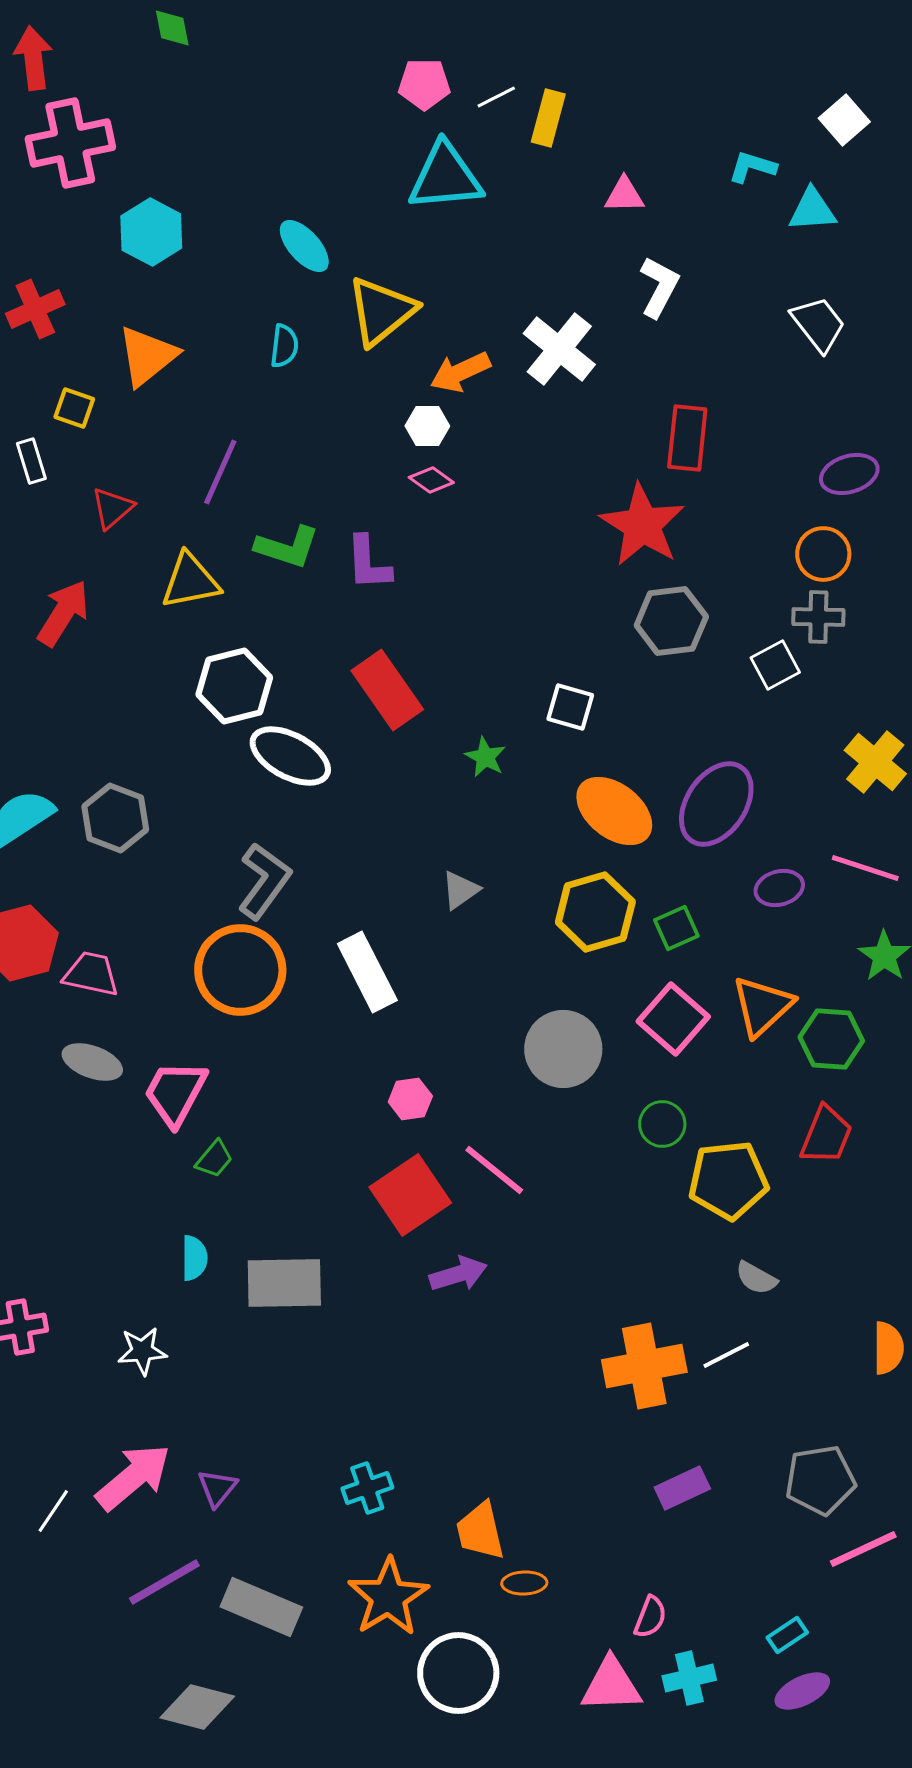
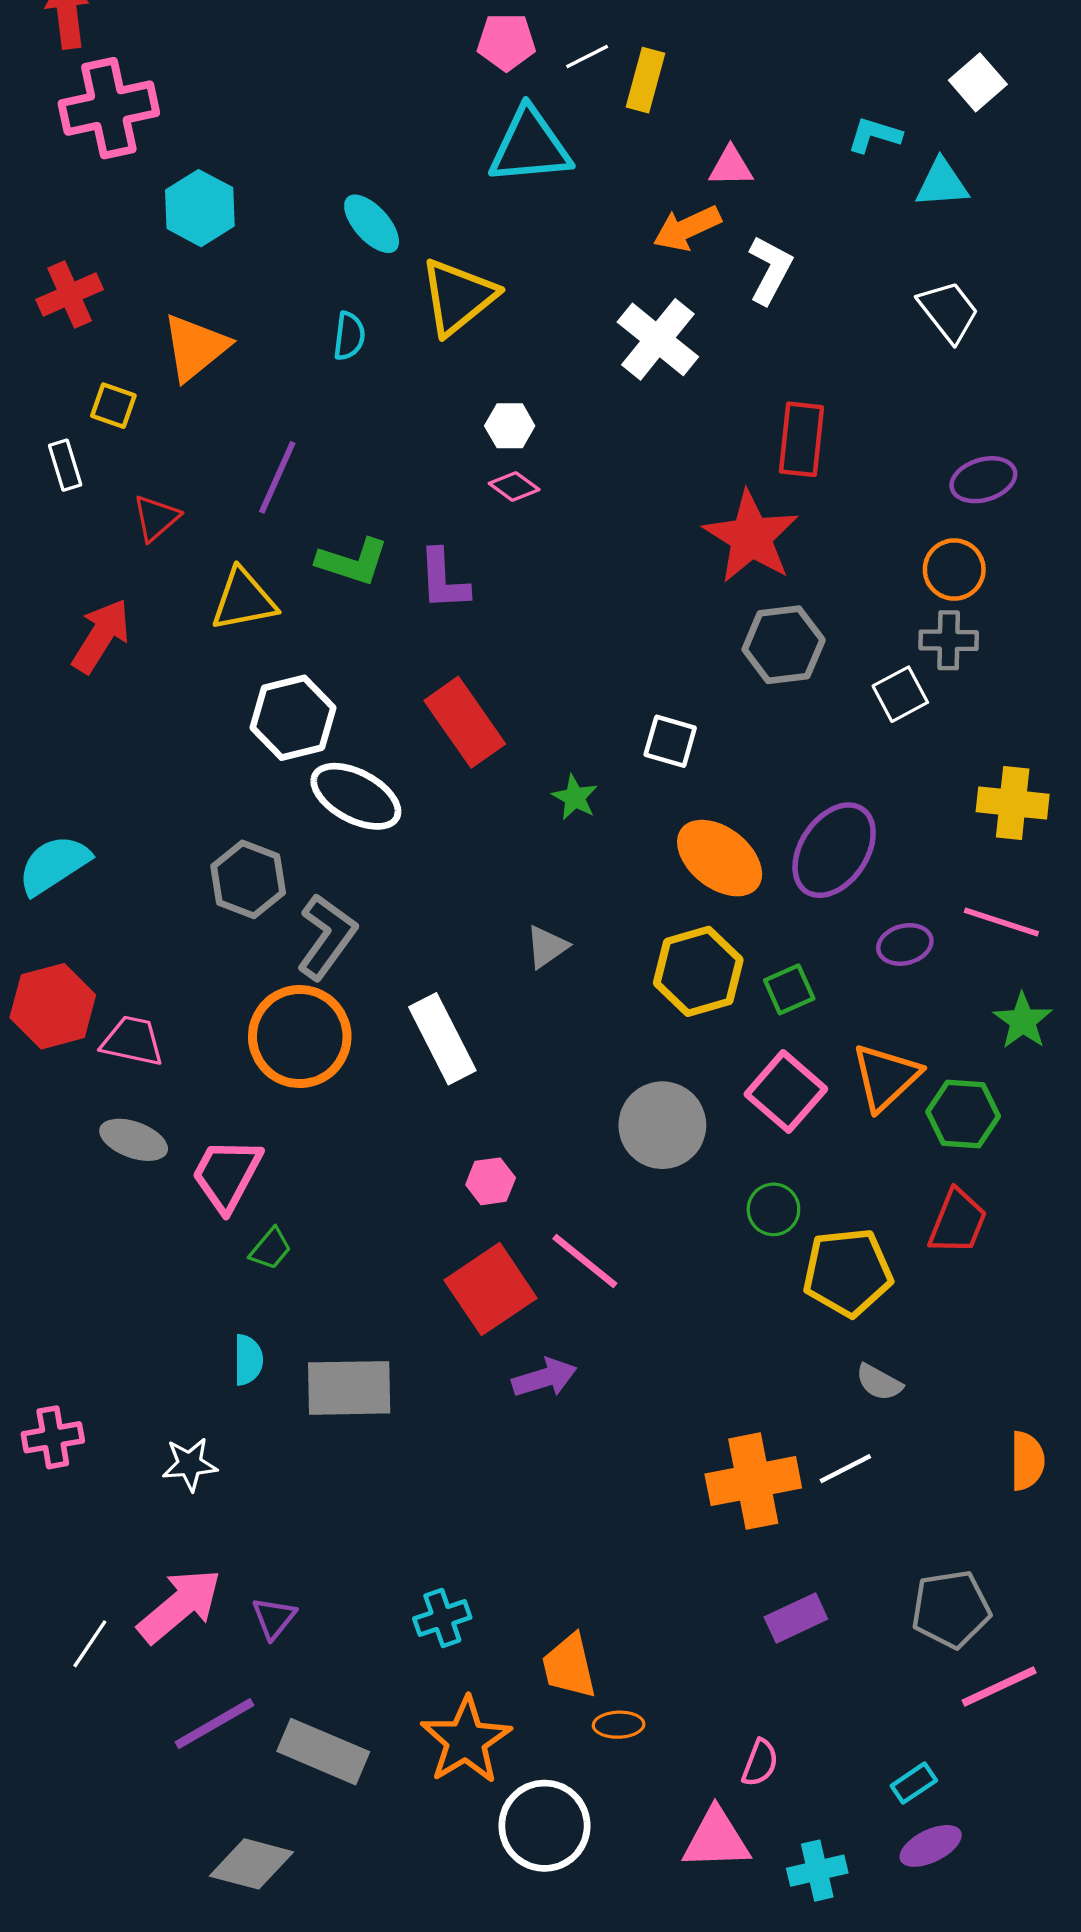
orange arrow: (460, 372) -> (687, 228), moved
yellow cross: (875, 762) -> (1013, 803), turned -34
gray hexagon: (115, 818) -> (248, 879), moved
cyan cross: (689, 1678) -> (817, 1871), moved

